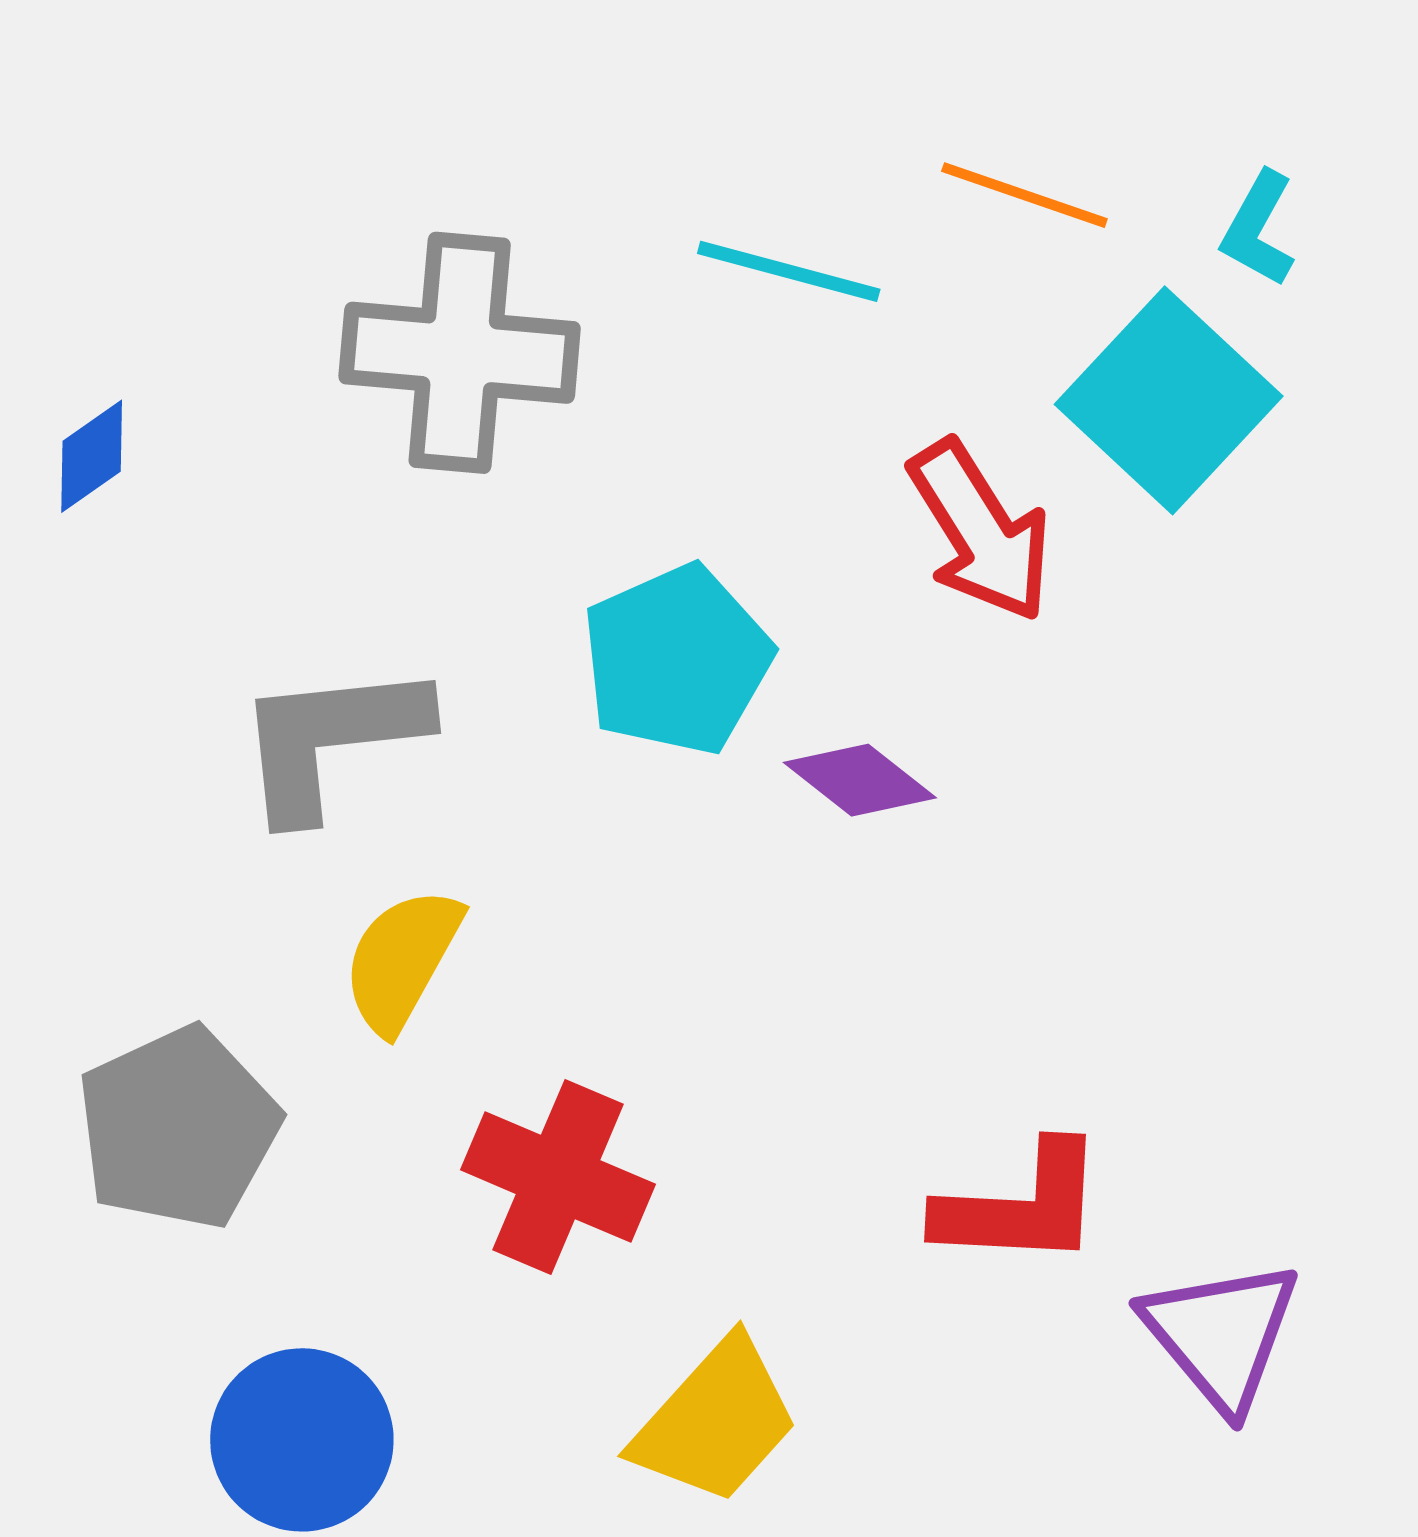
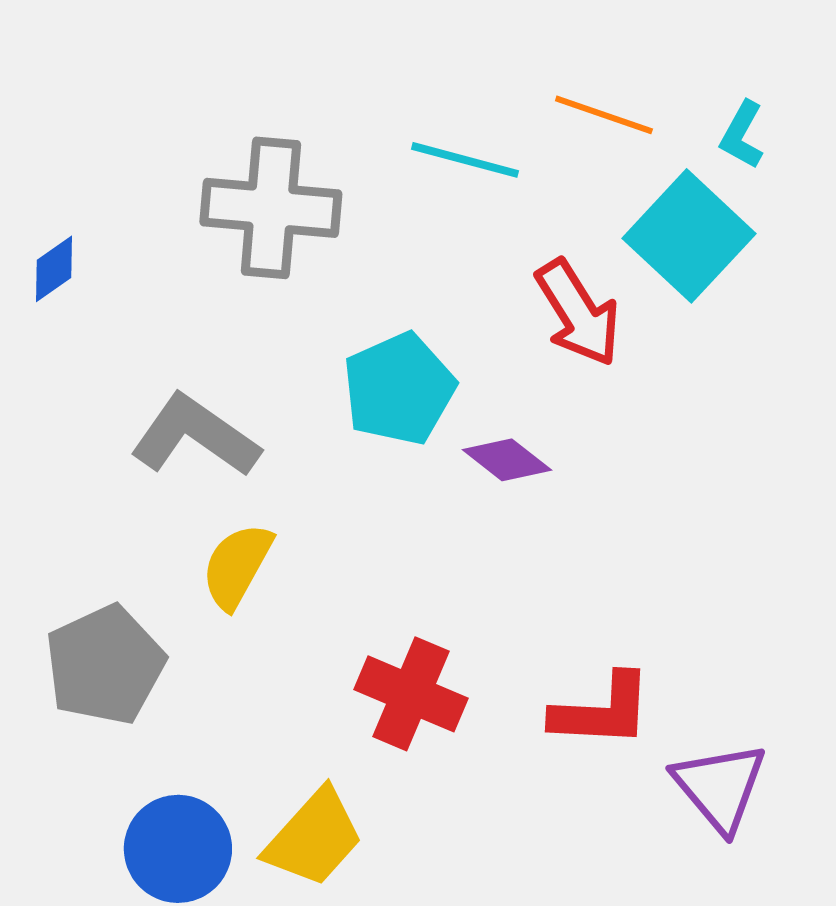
gray L-shape: (331, 739) -> (195, 436), turned 41
red cross: (558, 1177) -> (411, 694), moved
yellow trapezoid: (716, 1421) -> (314, 838), moved

